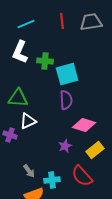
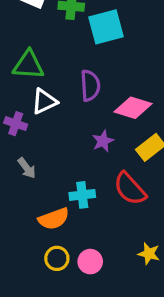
purple semicircle: (66, 100) -> (90, 86), moved
gray arrow: (29, 171) -> (27, 168), moved

